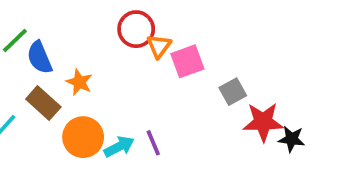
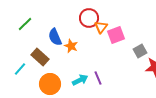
blue semicircle: (40, 58) -> (55, 37), moved
orange star: (79, 82) -> (71, 46), moved
orange circle: (83, 137) -> (50, 84), moved

